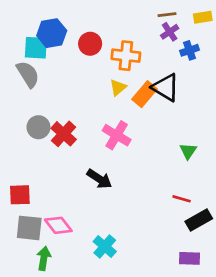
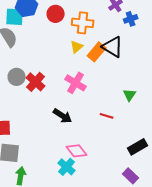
red line: (182, 199) -> (107, 116), moved
pink diamond: (58, 225) -> (77, 151), moved
purple rectangle: (189, 258) -> (131, 176), turned 42

